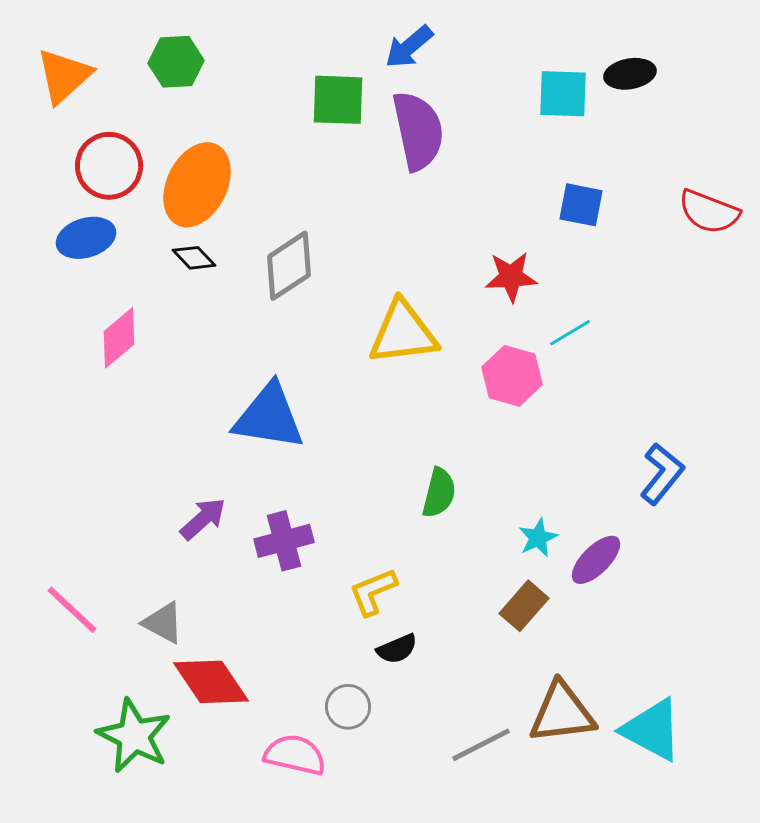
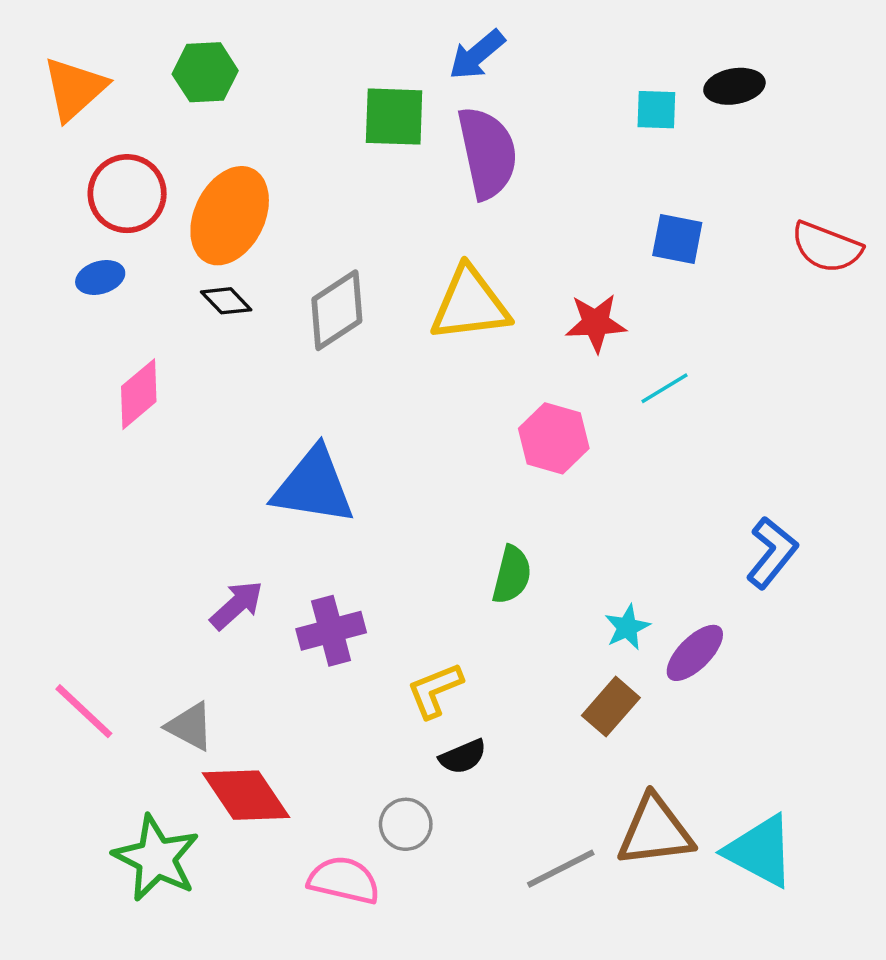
cyan square: (563, 94) -> (656, 110), size x0.7
blue ellipse: (86, 238) -> (100, 277), size x0.7
yellow triangle: (403, 333) -> (470, 304), moved
pink hexagon: (512, 376) -> (554, 438), moved

